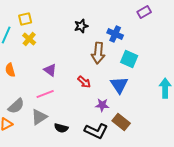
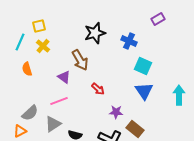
black star: (81, 26) -> (95, 33), size x1.5
brown arrow: (98, 53) -> (80, 60), moved, turned -35
orange semicircle: (10, 70) -> (27, 69), moved
blue triangle: (119, 85) -> (144, 91), moved

